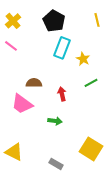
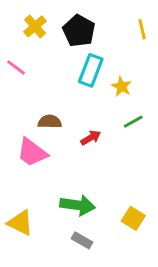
yellow cross: (13, 21) -> (35, 26), moved
red arrow: (62, 94) -> (91, 138), turned 72
green arrow: (55, 121) -> (78, 205), moved, size x1.6
yellow square: (91, 149) -> (133, 218), size x0.7

